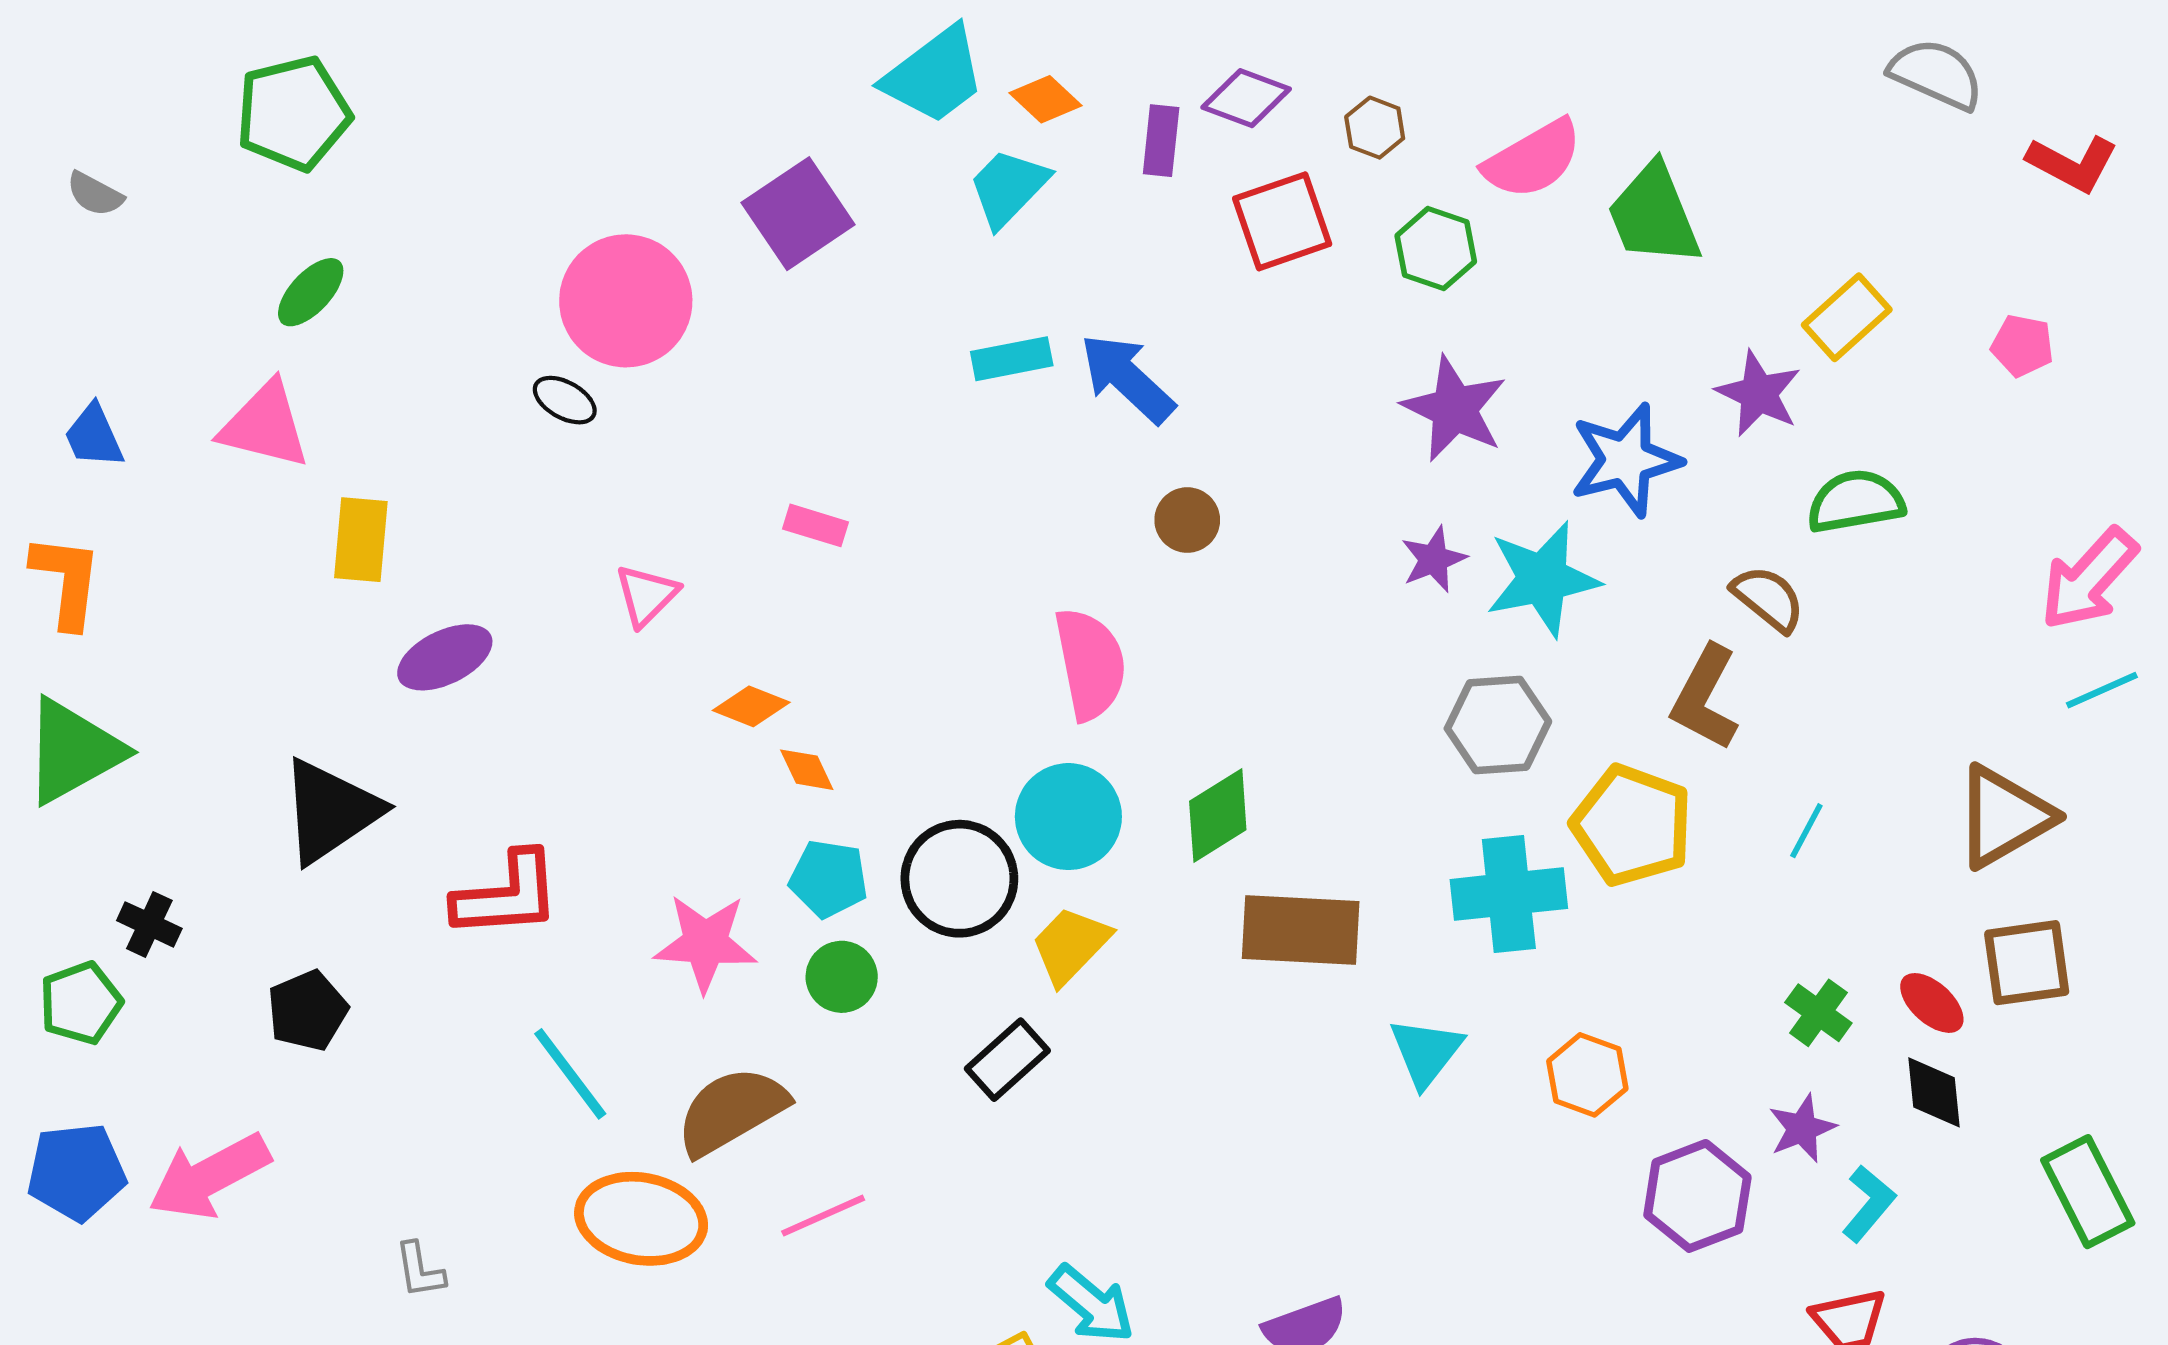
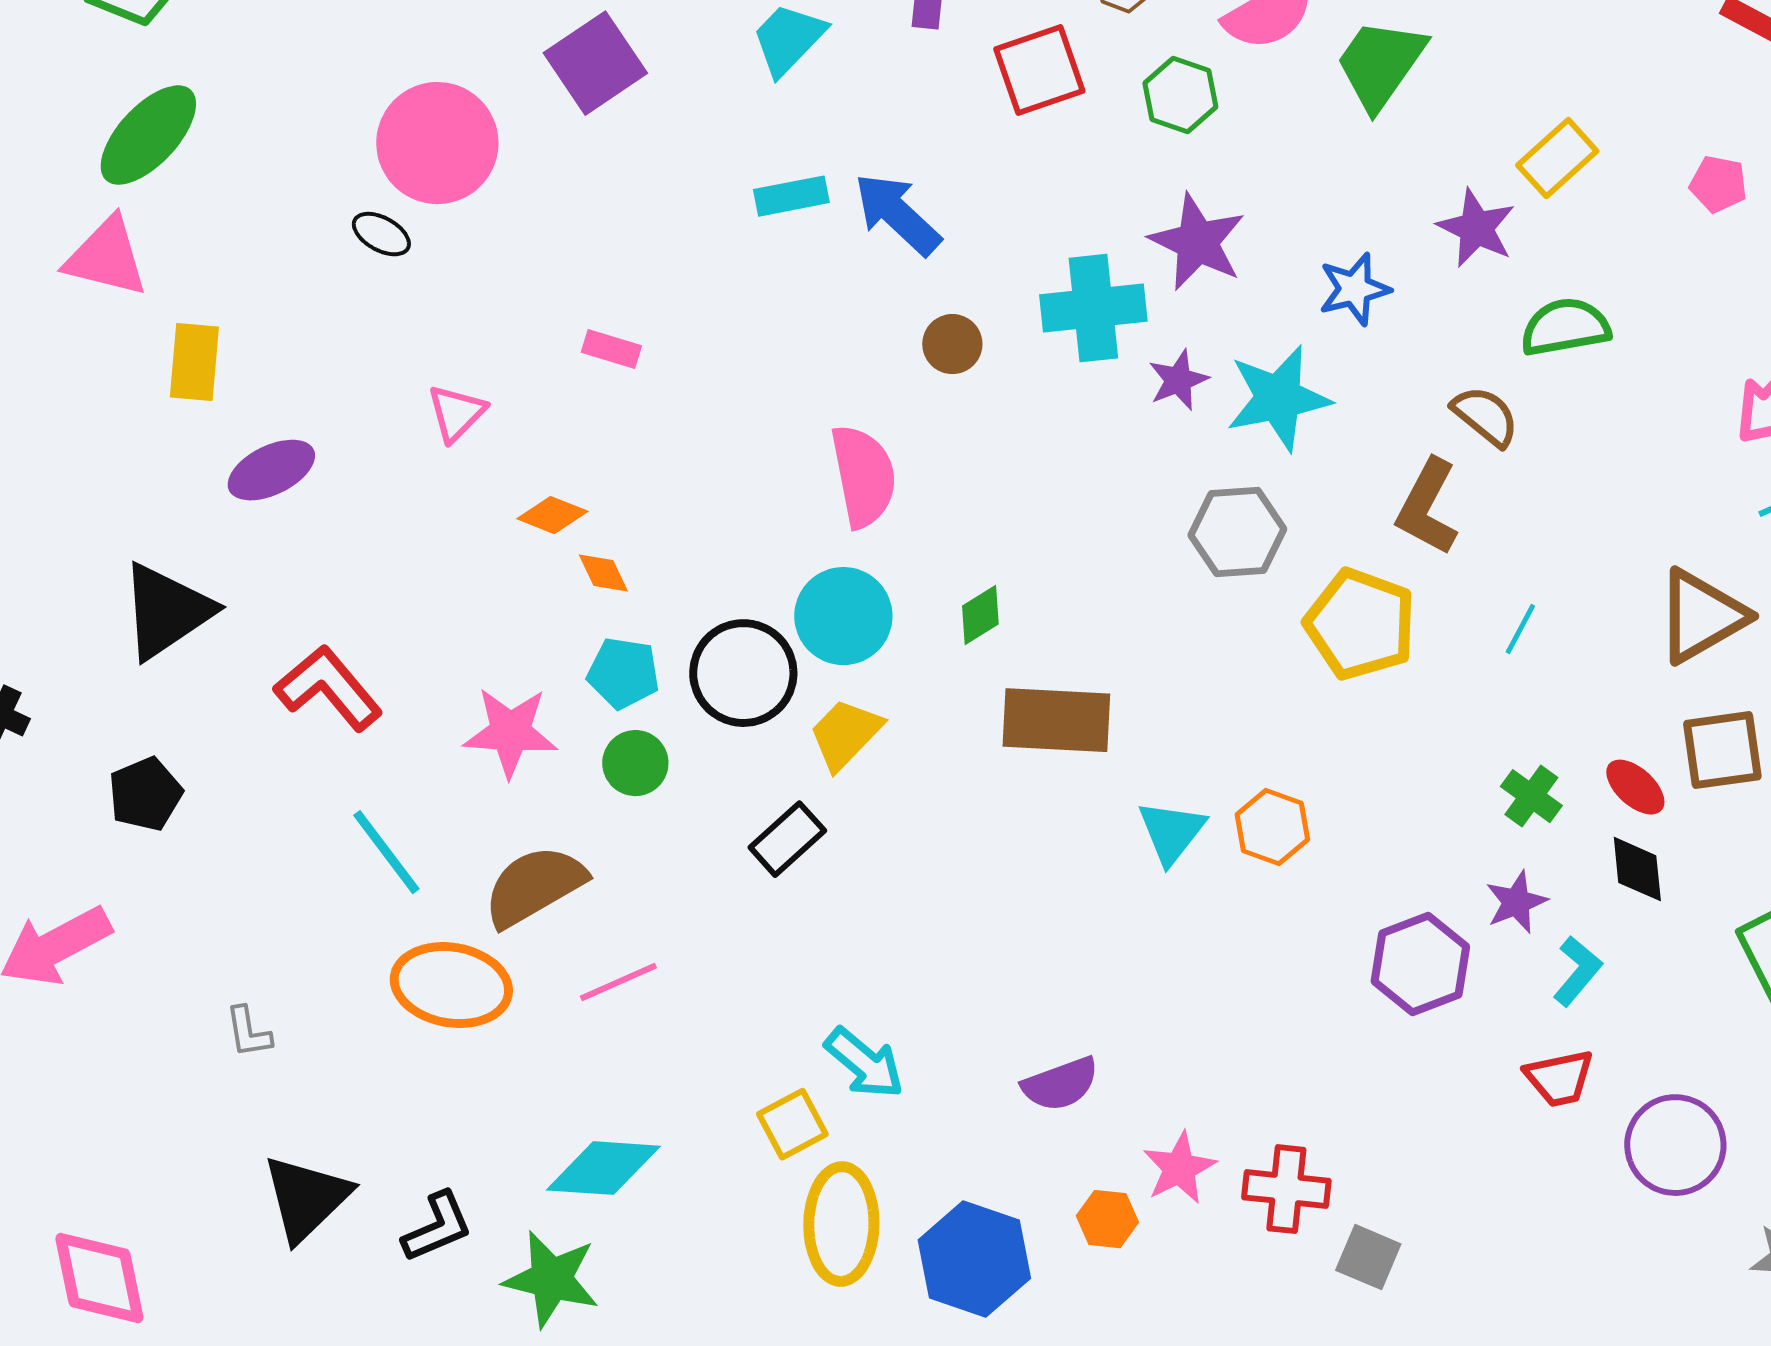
green trapezoid: (1654, 215) -> (1380, 64), turned 57
green ellipse: (311, 292) -> (148, 135), size x1.6
blue star: (1625, 460) -> (1354, 289), size x0.7
green diamond: (1218, 815) -> (980, 615), size x0.7
cyan cross: (1509, 894) -> (1093, 308), moved
red L-shape: (507, 895) -> (328, 688), turned -126
orange hexagon: (1587, 1075) -> (1272, 827), moved

